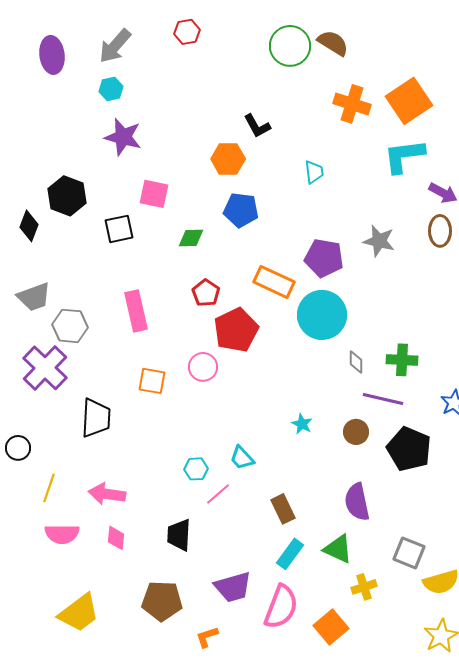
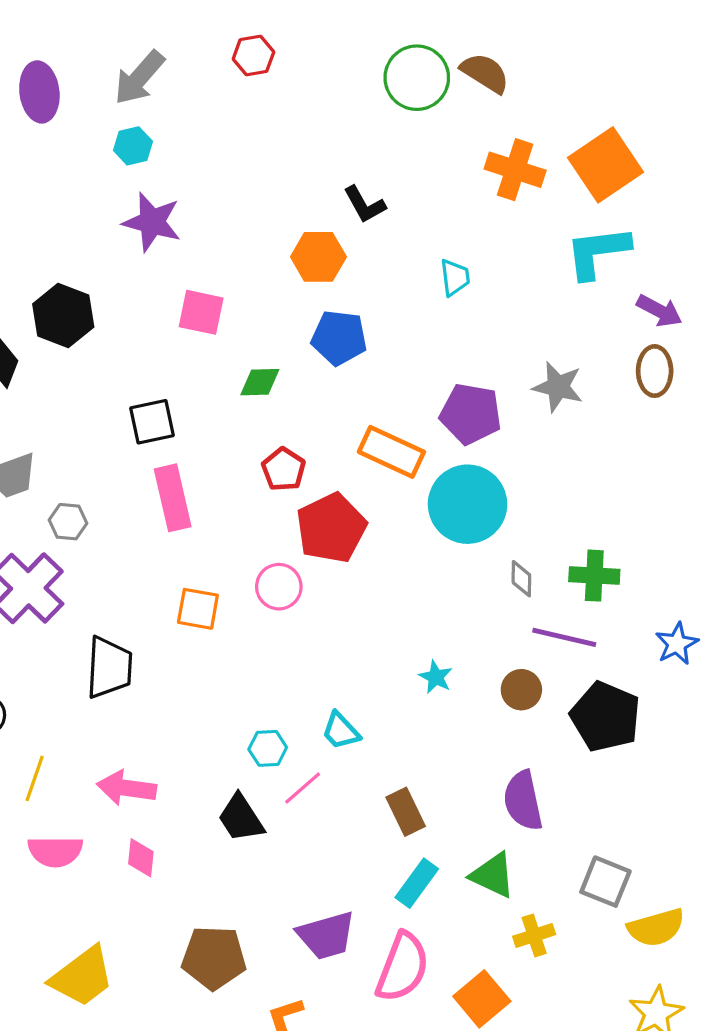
black square: (119, 229) -> (152, 422), moved
gray hexagon: (70, 326) -> (68, 522), size x0.7
black trapezoid: (179, 535) -> (241, 818), moved, turned -36

